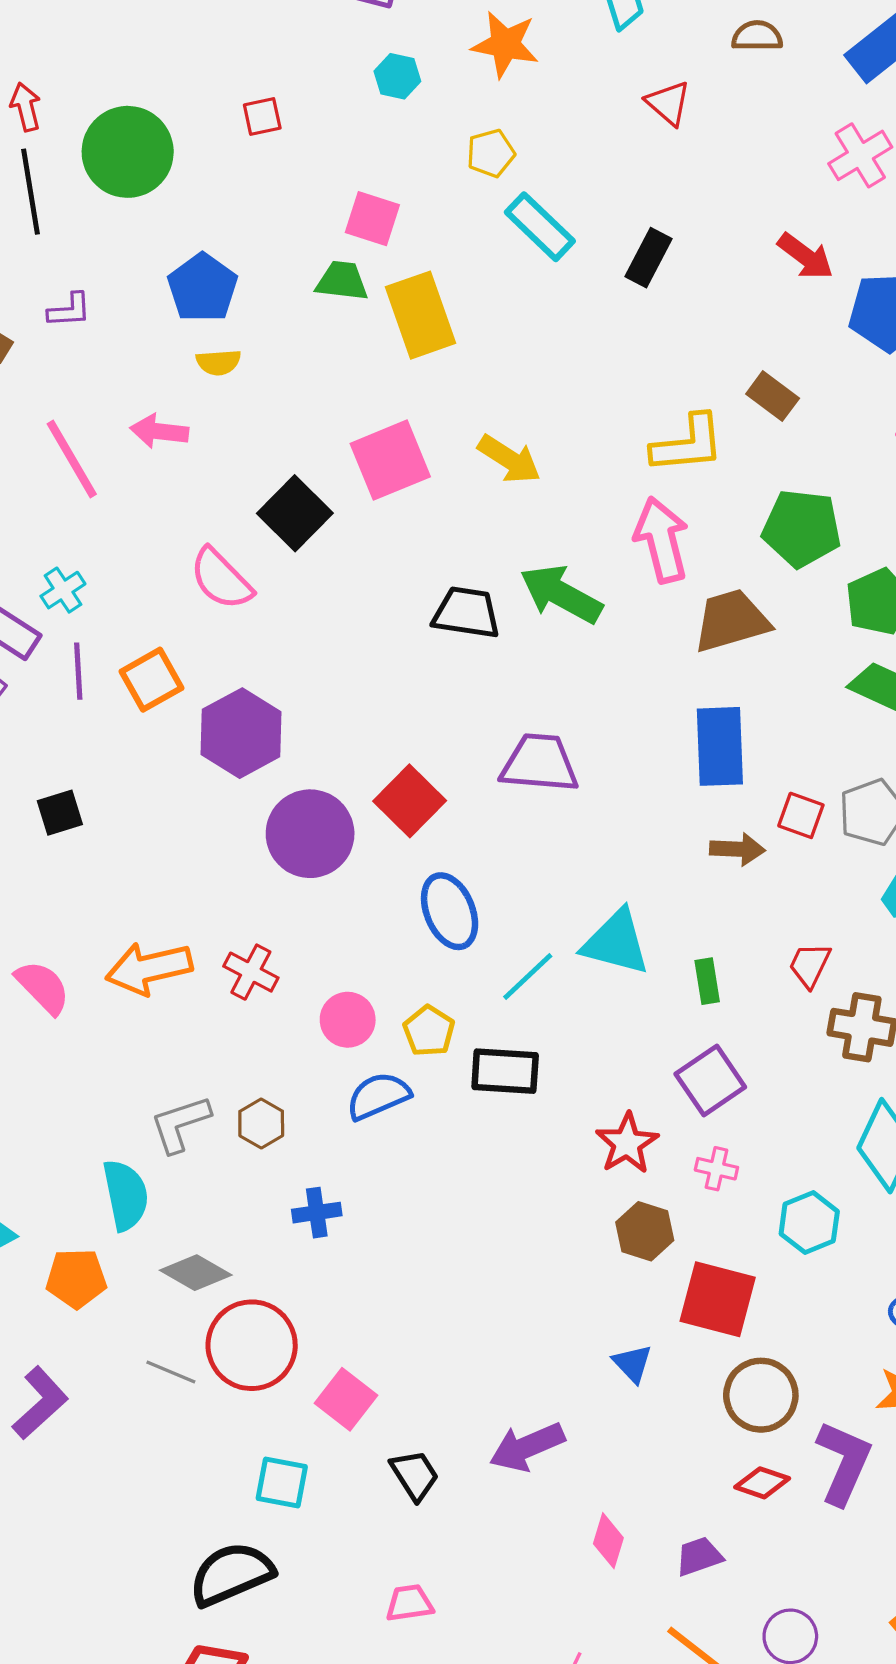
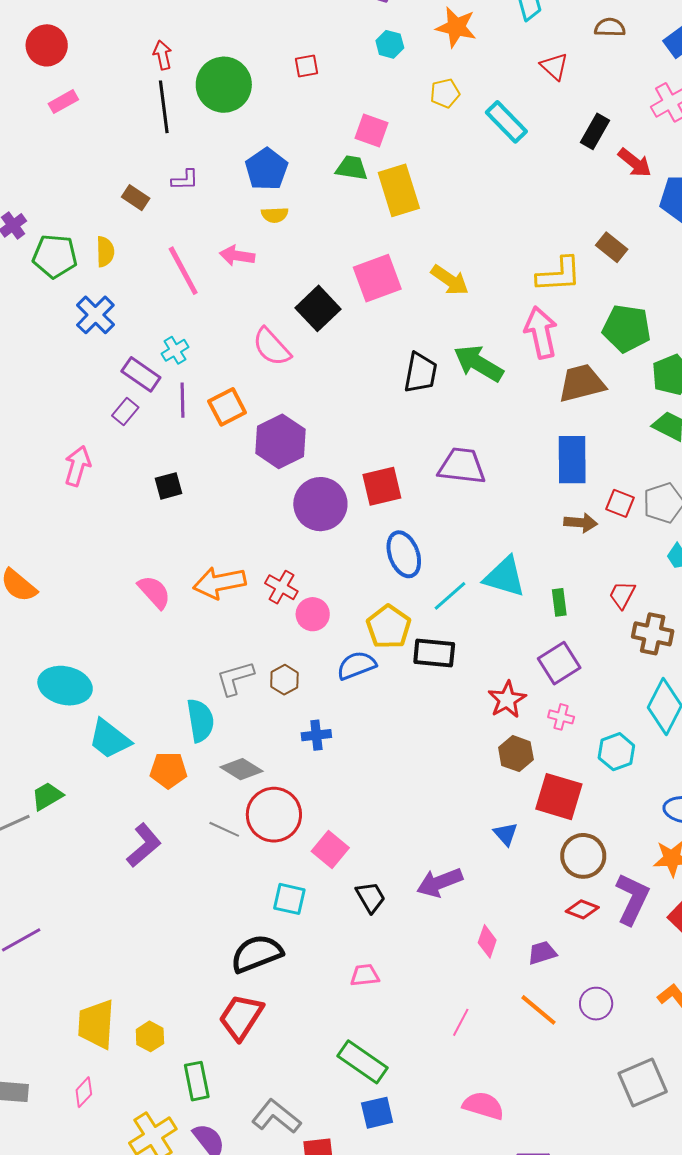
cyan rectangle: (540, 227) -> (506, 122), moved
black rectangle: (648, 258) -> (595, 131), moved
black trapezoid: (466, 613) -> (420, 373), turned 90
red square: (410, 801) -> (382, 486), turned 30
pink circle: (348, 1020) -> (313, 614), moved
yellow pentagon: (429, 1031) -> (389, 627), size x1.4

